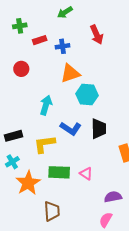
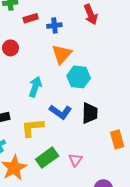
orange triangle: (70, 73) -> (62, 54), turned -30
green rectangle: (59, 172) -> (47, 158), turned -40
pink triangle: (86, 174) -> (75, 160), turned 32

